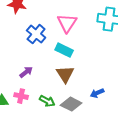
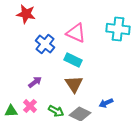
pink triangle: (67, 23) -> (76, 33), turned -40
pink cross: (21, 96) -> (30, 106), turned 32

